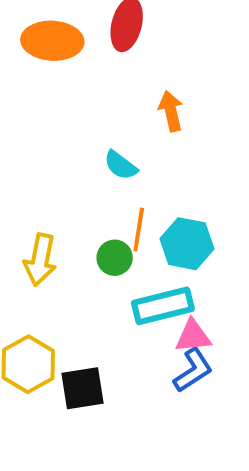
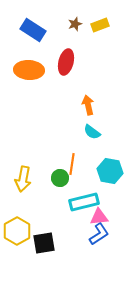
cyan semicircle: (121, 165) -> (92, 132), moved
cyan hexagon: (187, 244) -> (110, 171), moved

